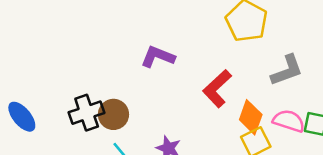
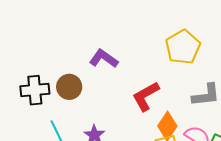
brown circle: (113, 114) -> (69, 87), moved

